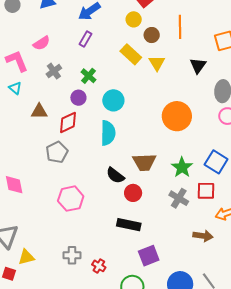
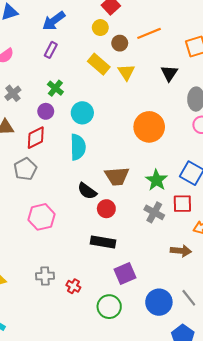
orange line: (180, 27) -> (149, 33), turned 70
gray cross: (54, 71) -> (13, 93), moved

